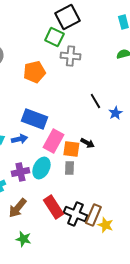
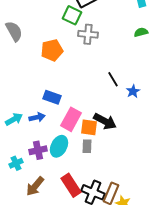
blue rectangle: (34, 119) -> (52, 97), size x0.7
black arrow: (87, 143) -> (105, 121), size x1.6

